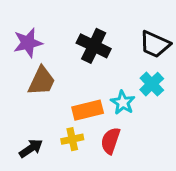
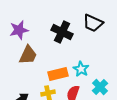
black trapezoid: (155, 44) -> (93, 23), moved
cyan cross: (152, 84) -> (100, 87), moved

